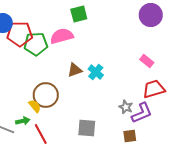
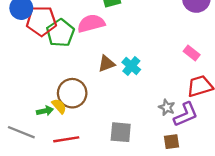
green pentagon: (36, 44) -> (60, 33), turned -30
green arrow: (23, 121) -> (45, 111), moved
red line: (41, 134) -> (66, 139), turned -70

